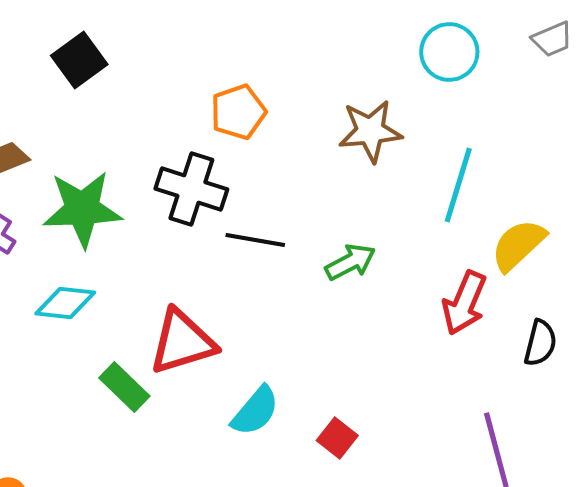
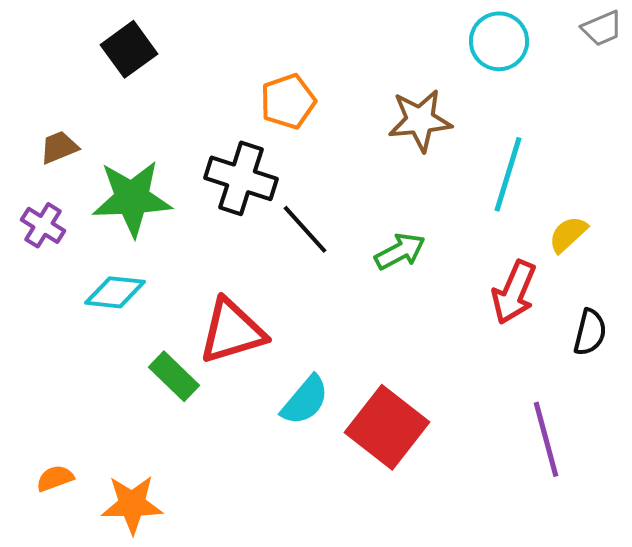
black line: (255, 240) -> (305, 229), turned 38
yellow semicircle: (518, 245) -> (568, 234), size x0.7
red square: (337, 438) -> (387, 427), size x2.0

